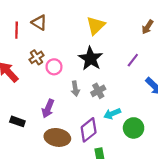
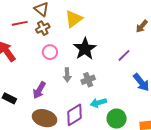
yellow triangle: (96, 26) -> (74, 19), moved
red line: (17, 30) -> (20, 23), moved, turned 70
brown cross: (37, 57) -> (43, 28), moved

